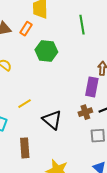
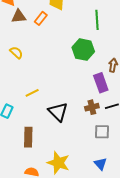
green hexagon: (46, 51) -> (83, 50), moved
purple rectangle: (92, 87) -> (101, 83), turned -36

